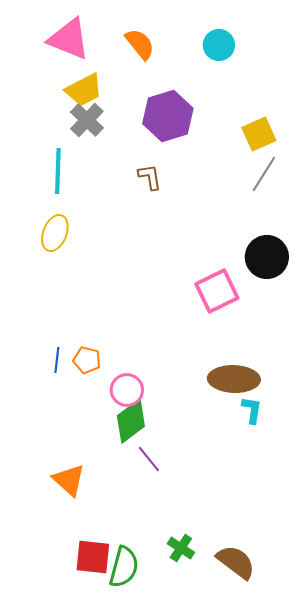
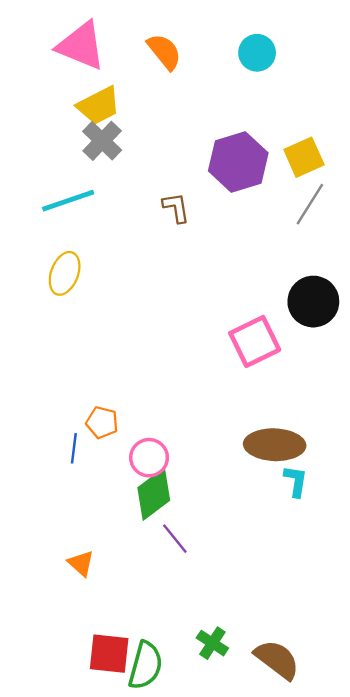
purple hexagon: (168, 116) -> (238, 162), moved
cyan line: (58, 171) -> (68, 201), turned 69
blue line: (57, 360) -> (74, 448), moved
orange triangle: (69, 480) -> (81, 563), size x0.7

